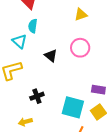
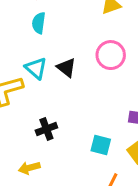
cyan triangle: (19, 41) -> (36, 68), moved
cyan square: (73, 107) -> (101, 145), size x0.6

